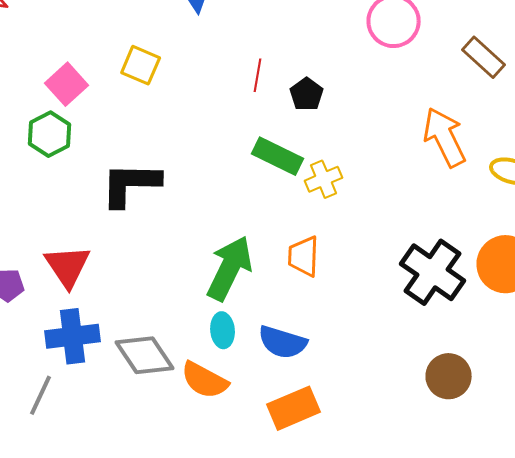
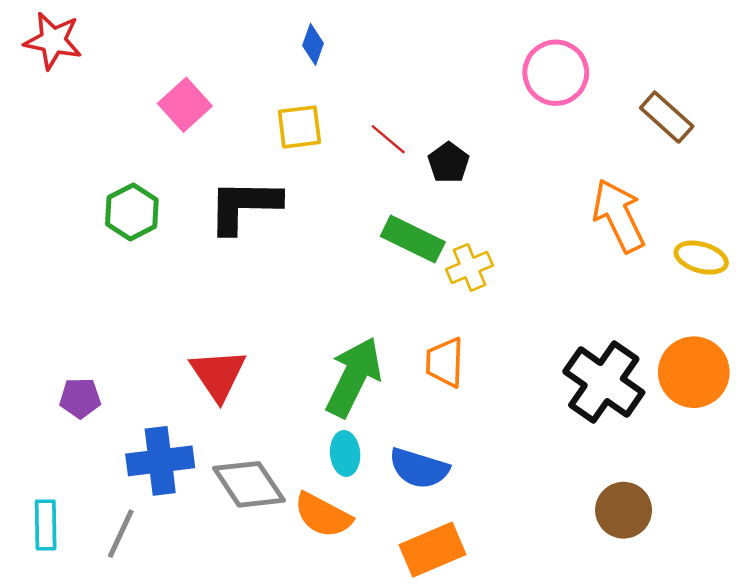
yellow square: (141, 65) -> (299, 127), moved, turned -30
red line: (258, 75) -> (388, 139), turned -60
pink square: (67, 84) -> (185, 105), moved
black L-shape: (131, 184) -> (244, 206), moved
red triangle: (68, 266) -> (218, 375), moved

